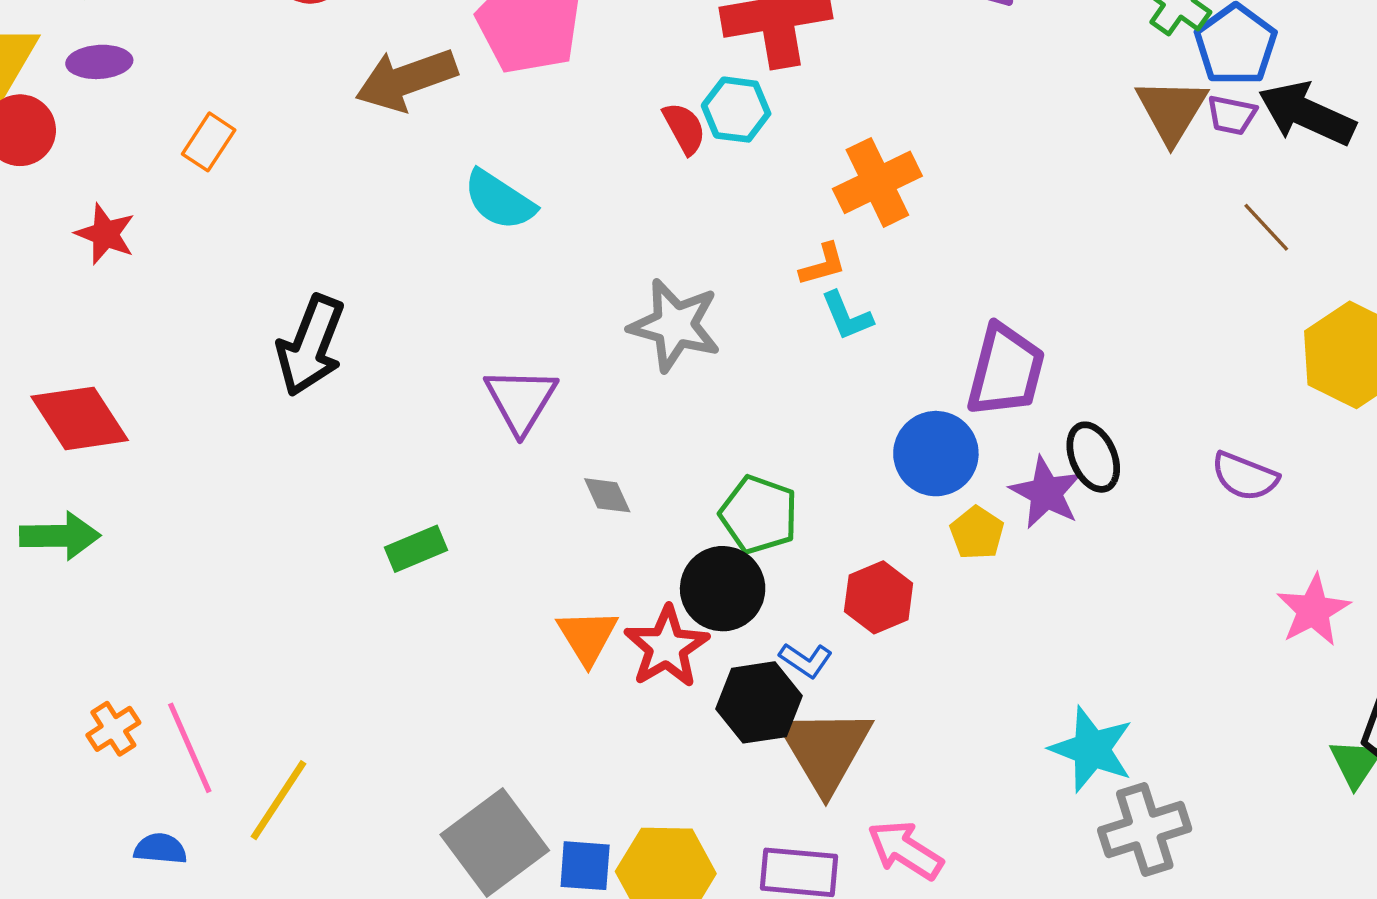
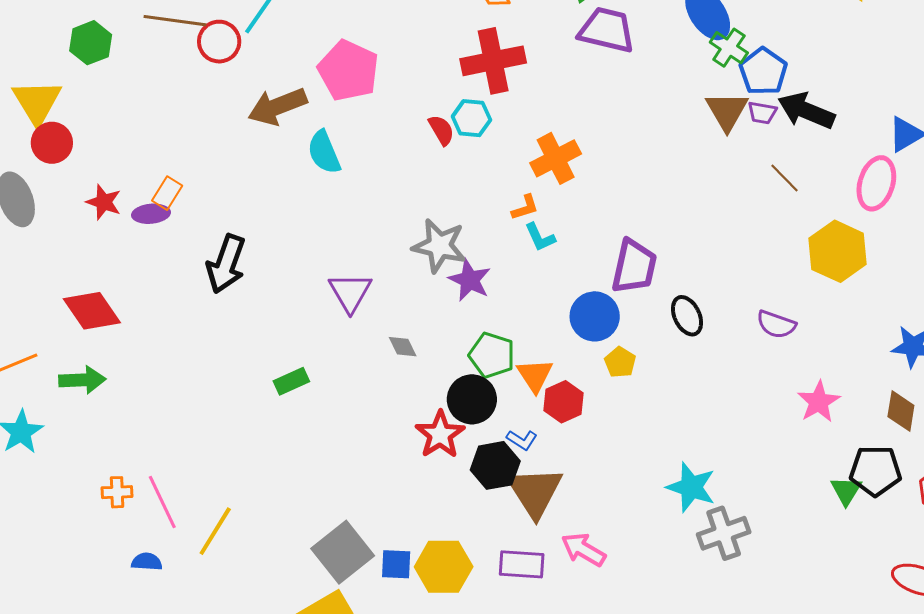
purple ellipse: (99, 62) -> (151, 214), moved
orange rectangle: (209, 142) -> (167, 193), moved
cyan semicircle: (499, 200) -> (324, 152), moved, turned 36
purple star: (1046, 493) -> (470, 280), moved
orange triangle: (587, 637) -> (535, 375), moved
orange cross: (113, 729) -> (117, 492), turned 32

